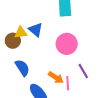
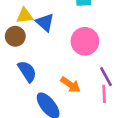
yellow triangle: (21, 33) -> (25, 16), moved
pink line: (68, 83) -> (104, 94), moved

